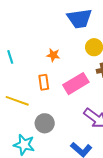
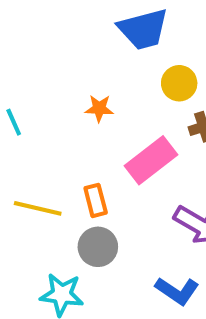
orange rectangle: (44, 82) -> (96, 200), moved

